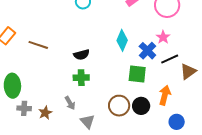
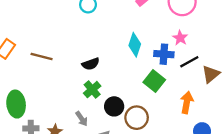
blue cross: (147, 51) -> (164, 54), turned -36
green square: (137, 74) -> (154, 81), turned 36
green cross: (81, 78) -> (92, 90), turned -35
black circle: (141, 106) -> (114, 106), moved

